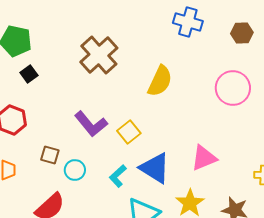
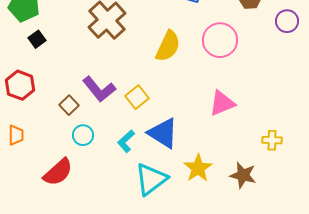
pink circle: (233, 88) -> (220, 40), moved
brown square: (50, 155) -> (69, 105), moved, turned 30
pink triangle: (204, 158) -> (222, 103), moved

